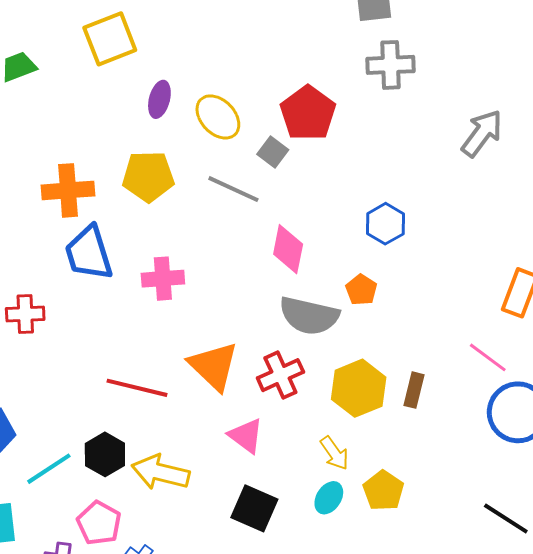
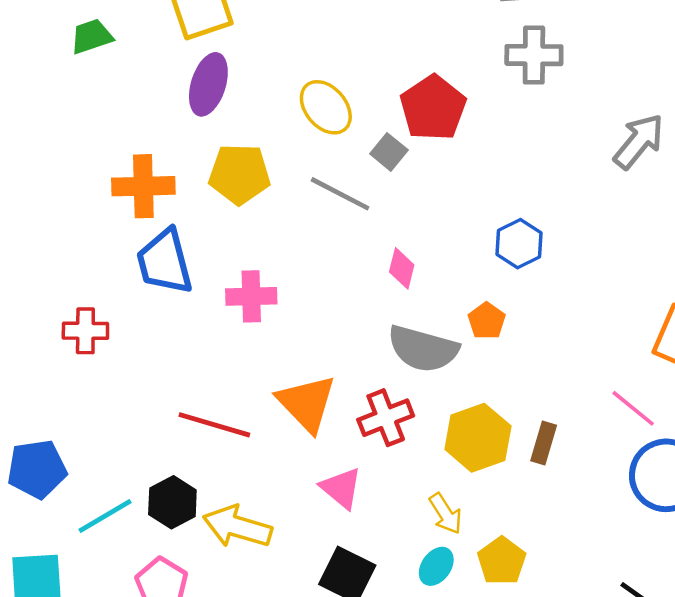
purple ellipse: (159, 99) -> (208, 84), moved, size x1.4
pink diamond: (288, 249) -> (402, 268), size x0.7

